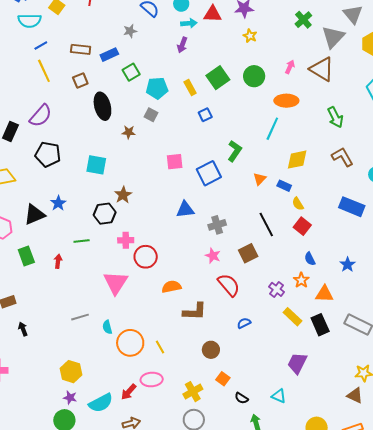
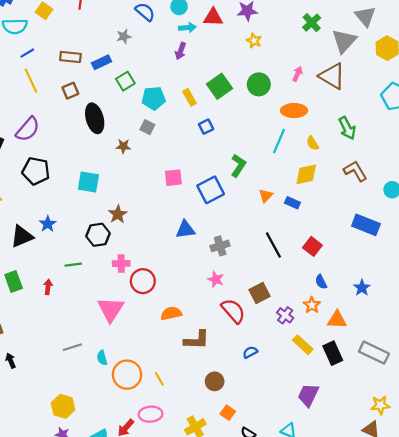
yellow semicircle: (298, 204) -> (313, 143), moved
brown square: (248, 253) -> (259, 293), moved

